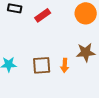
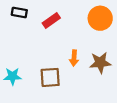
orange arrow: (65, 65) -> (74, 58), moved

